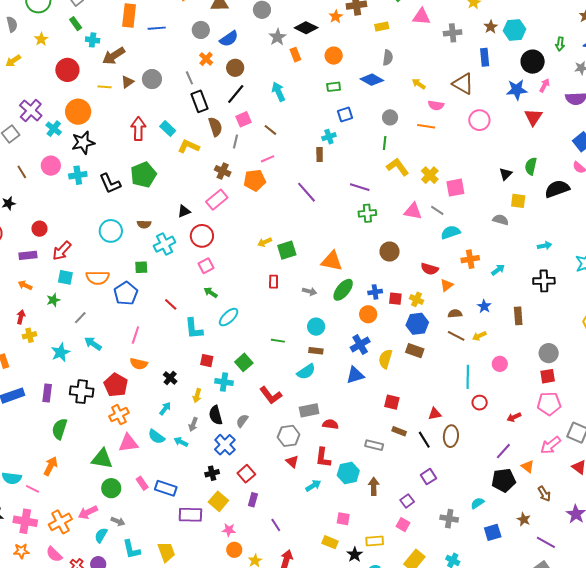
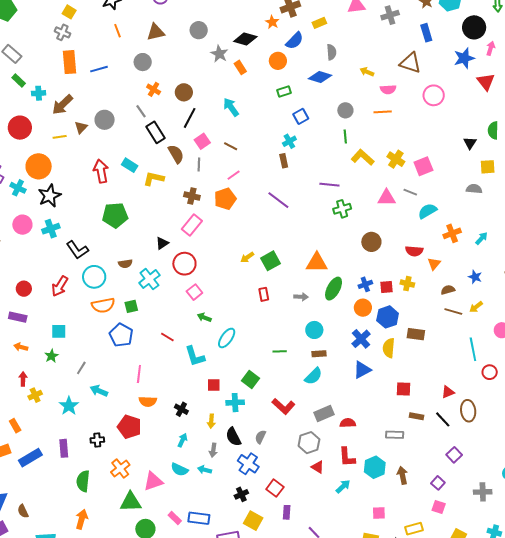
blue semicircle: (229, 39) -> (295, 41), moved
green pentagon: (143, 175) -> (115, 215), turned 30
black L-shape: (110, 183) -> (77, 250), moved
red arrow: (62, 251) -> (60, 286), moved
purple rectangle: (28, 255) -> (18, 317), turned 30
orange semicircle: (98, 278) -> (103, 305), moved
blue hexagon: (417, 324) -> (388, 317), moved
black cross: (82, 392) -> (97, 440), size x0.6
orange cross: (119, 415) -> (120, 469), moved

